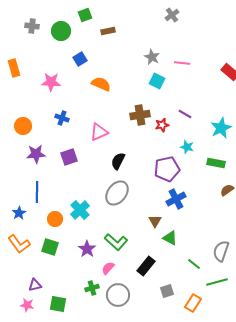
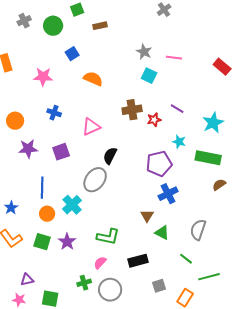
gray cross: (32, 26) -> (24, 21), turned -32
green rectangle: (216, 163) -> (208, 158), size x1.4
blue line: (37, 192) -> (42, 188), moved
gray ellipse: (117, 193) -> (95, 180), moved
green L-shape: (116, 242) -> (108, 237), turned -30
purple star: (87, 249) -> (67, 242), moved
gray semicircle: (221, 251) -> (198, 230), moved
black rectangle: (146, 266) -> (138, 261), turned 36

